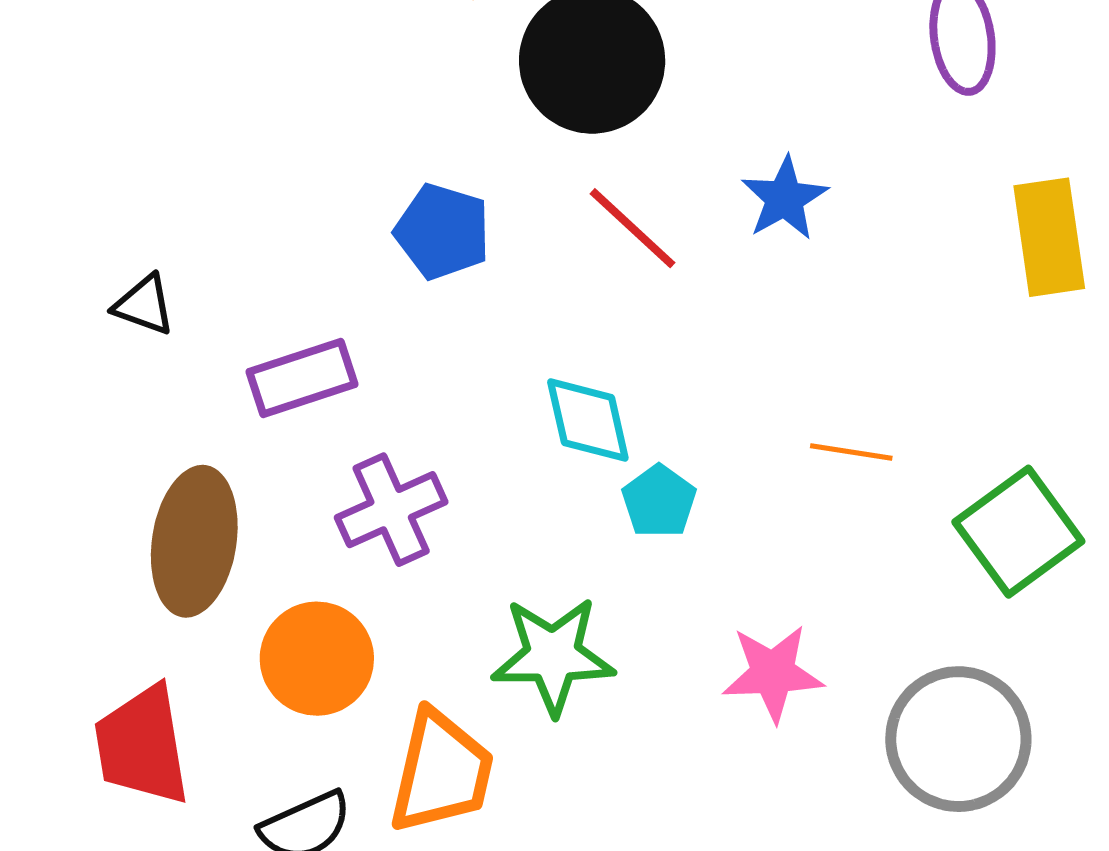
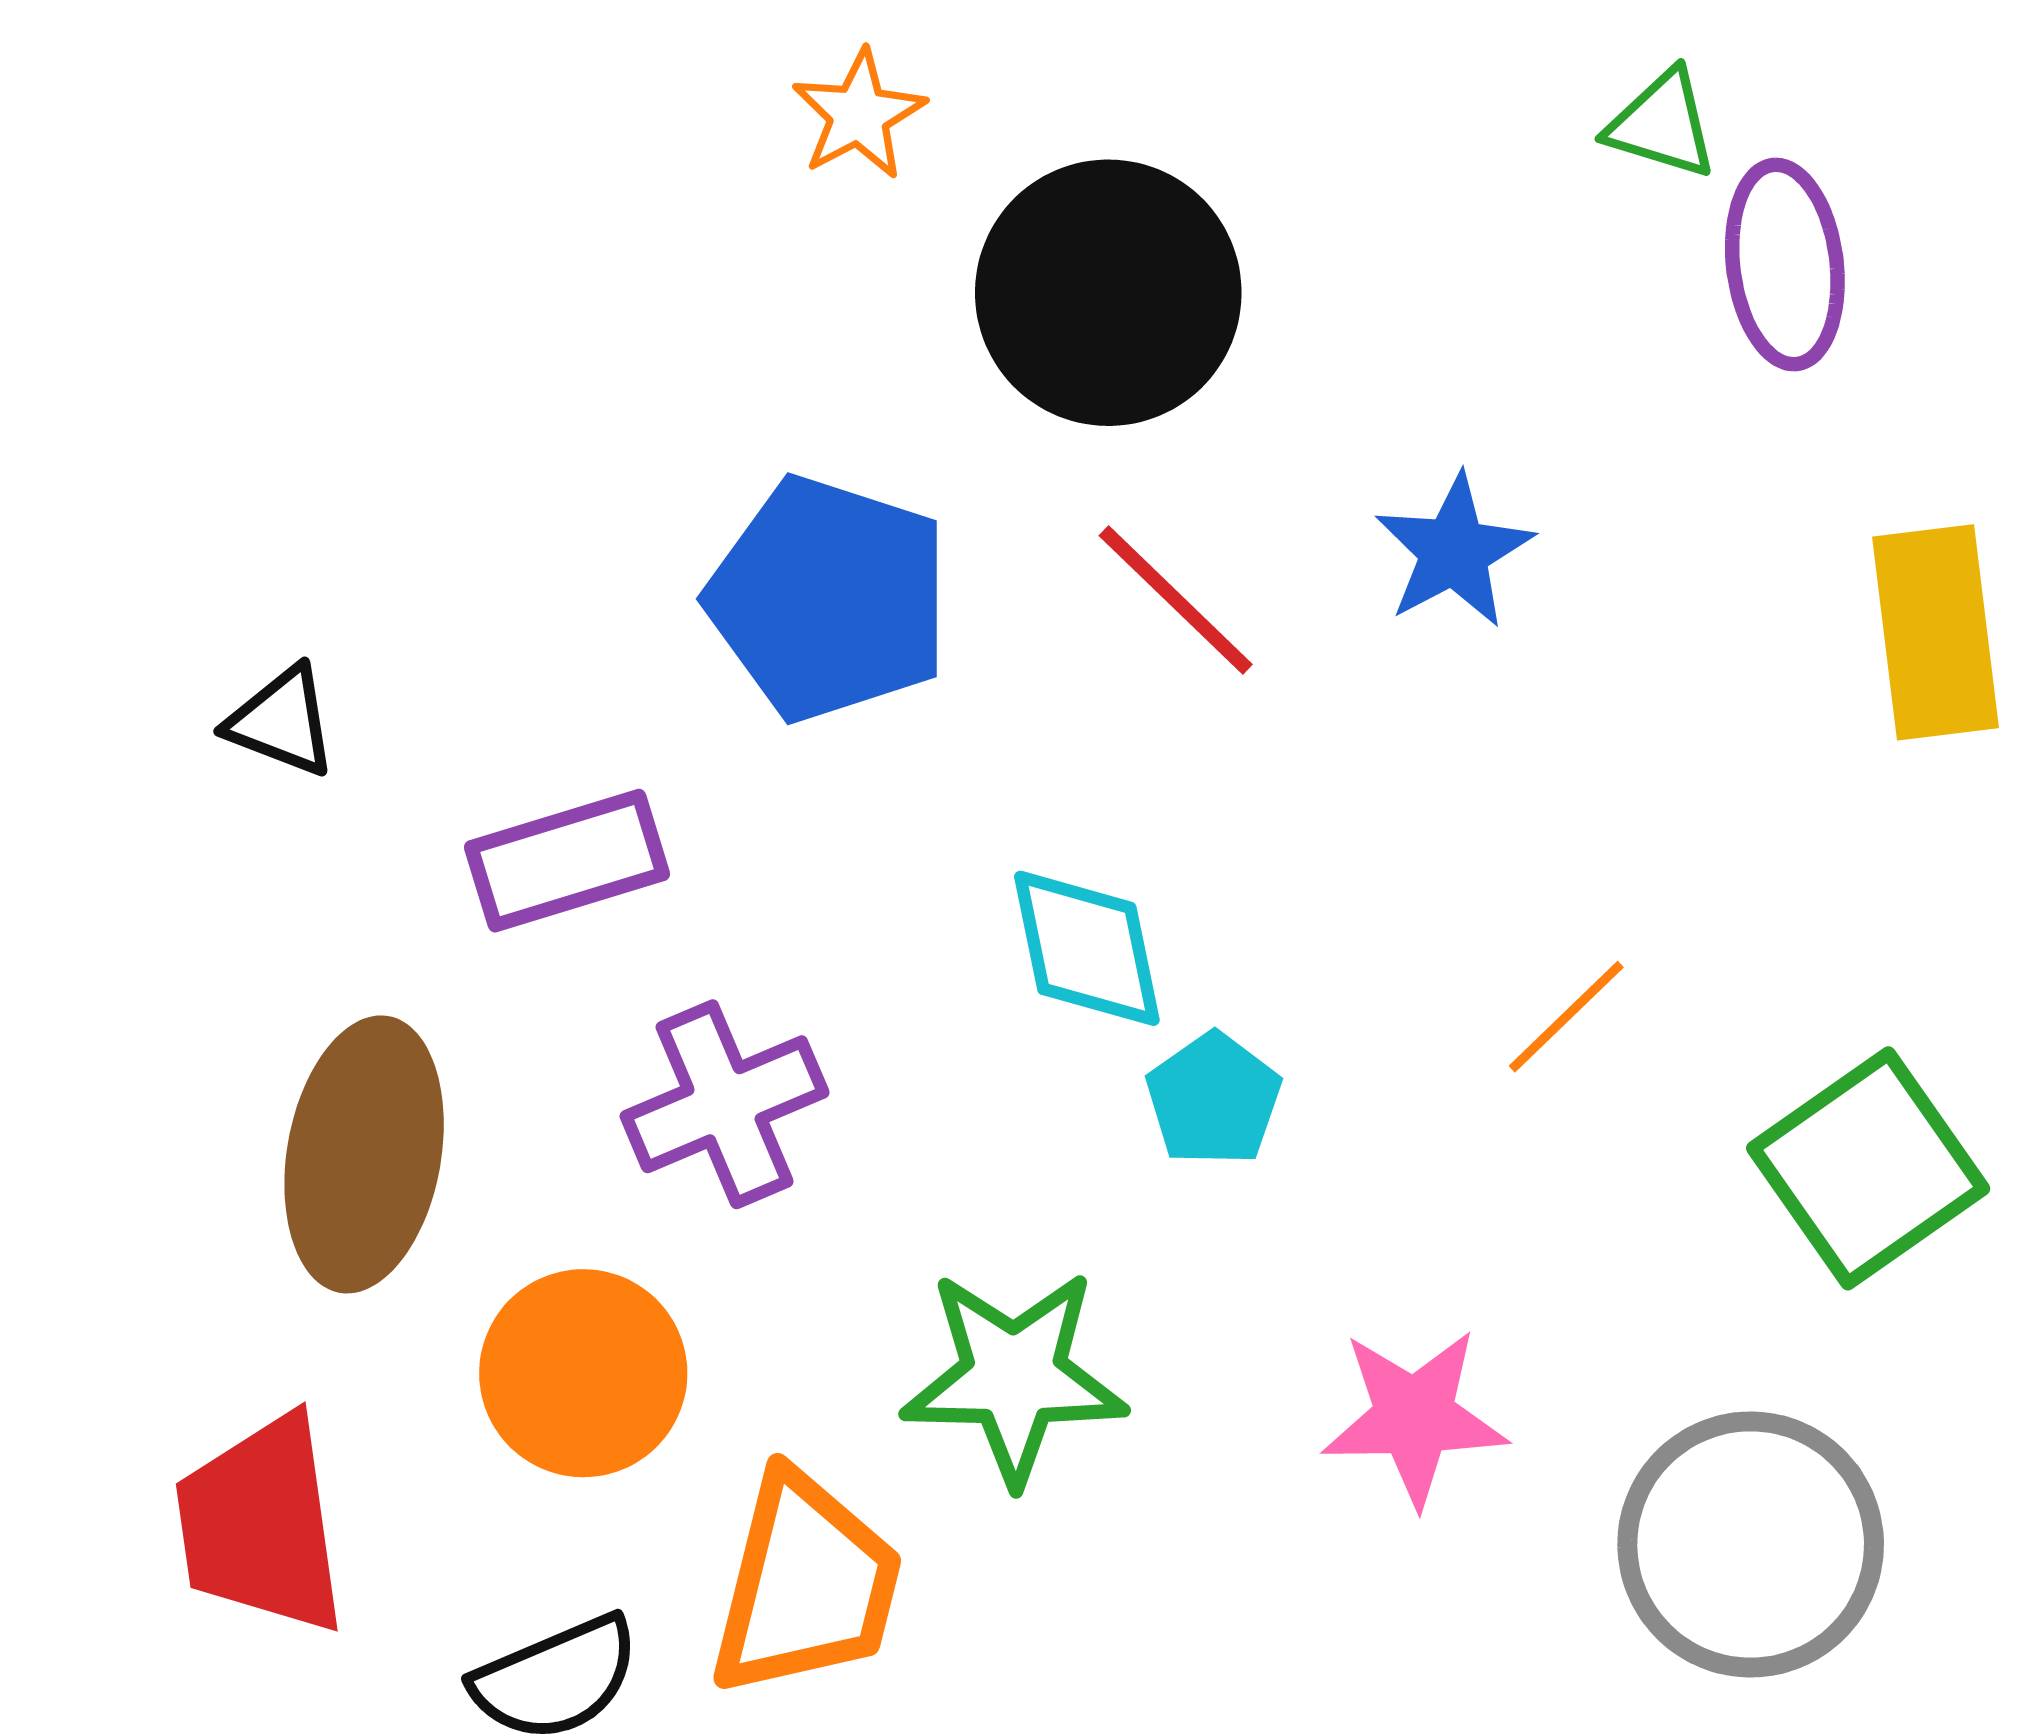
blue pentagon: (443, 231) -> (829, 599), size x1.4
orange line: (851, 452) -> (1566, 1017), turned -54

